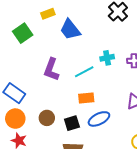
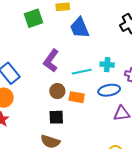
brown circle: (47, 118) -> (57, 91), moved
blue ellipse: (99, 119) -> (109, 90), moved

